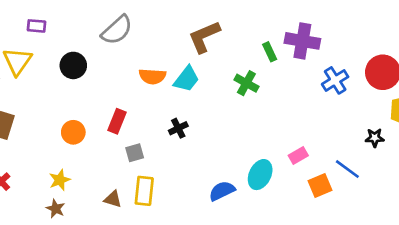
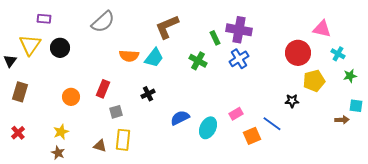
black circle: (73, 65) -> (60, 48), moved
blue cross: (335, 80) -> (239, 59), moved
blue semicircle: (222, 191) -> (180, 118), moved

